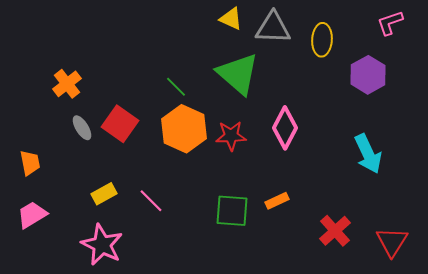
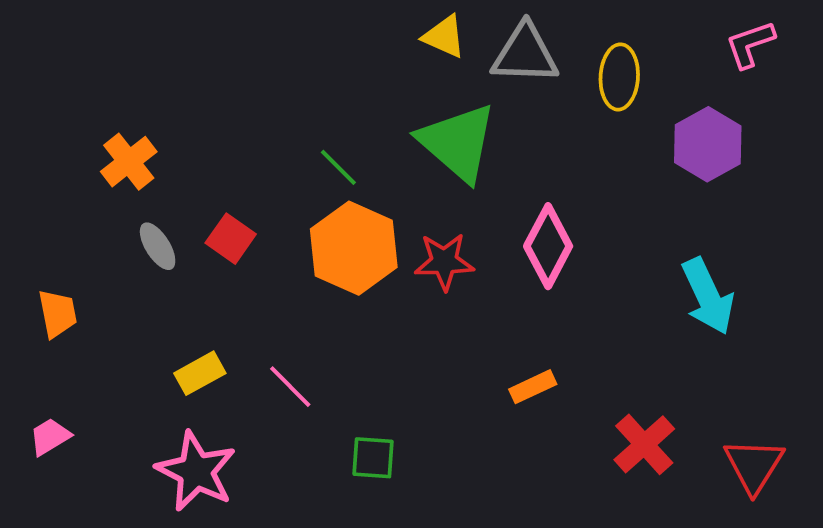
red square: (120, 124) -> (231, 239), size x0.7
green square: (232, 211) -> (373, 458), moved, size x0.7
pink trapezoid: (32, 215) -> (50, 437), moved, size x0.7

